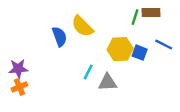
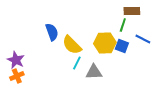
green line: (135, 17) -> (123, 25), moved
yellow semicircle: (82, 26) -> (72, 45), moved
purple star: (18, 69) -> (16, 60), turned 30

